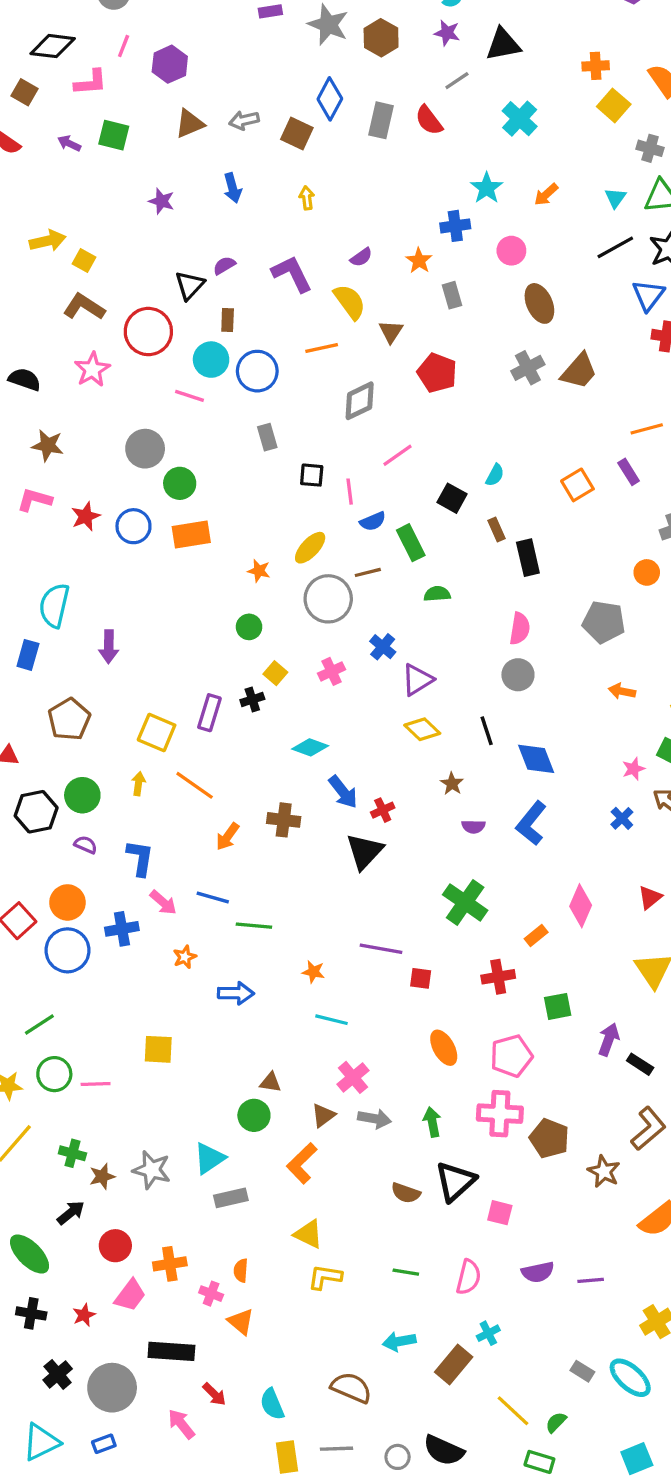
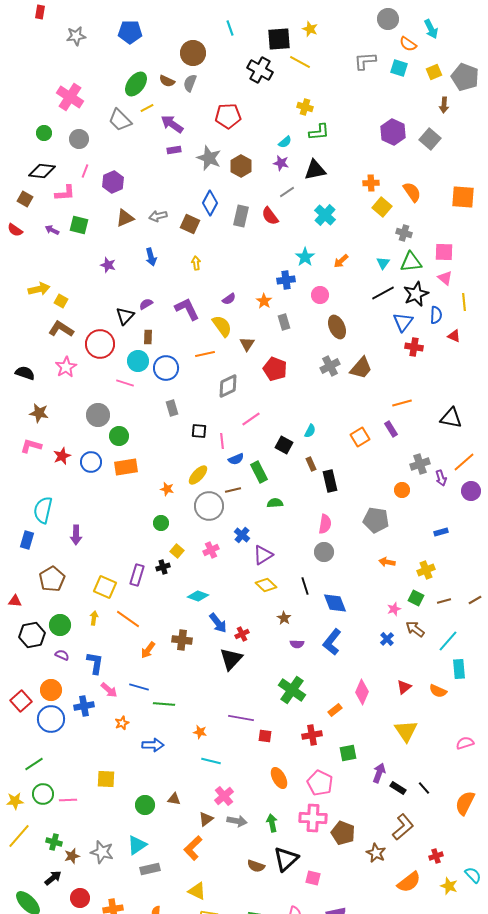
pink pentagon: (511, 1056) -> (320, 783), turned -30
green circle: (254, 1115) -> (145, 805), moved

